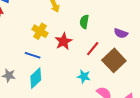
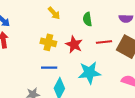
red line: (93, 49) -> (104, 42), turned 63
cyan star: (84, 76) -> (89, 73), moved, size x1.6

